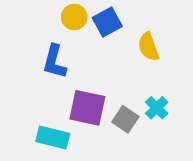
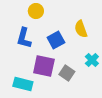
blue square: (107, 22) -> (56, 40), moved
cyan cross: (157, 108) -> (92, 60), moved

